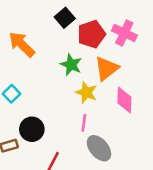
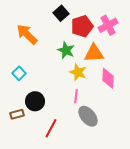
pink cross: (124, 33) -> (108, 25), turned 36
orange triangle: (107, 68) -> (94, 53), turned 35

